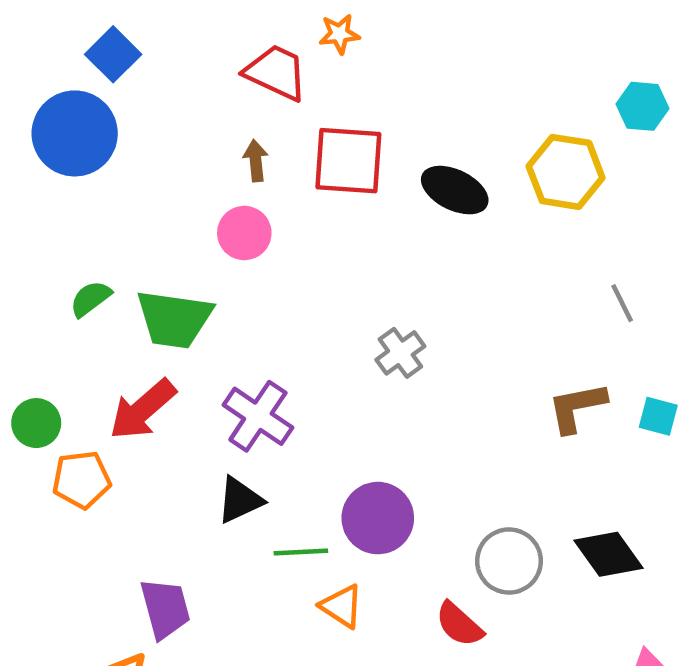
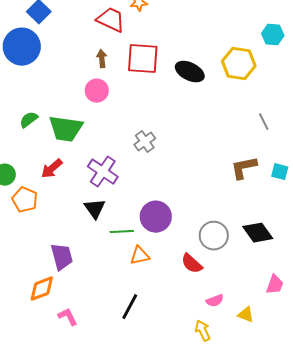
gray cross: (400, 353) -> (145, 142), moved
red arrow: (143, 409) -> (52, 169), size x0.7
orange pentagon: (81, 480) -> (25, 200), turned 30
black triangle: (240, 500) -> (95, 209), turned -40
orange triangle: (342, 606) -> (140, 256), turned -45

